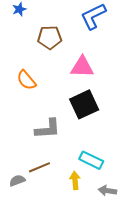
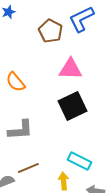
brown pentagon: (50, 38) -> (50, 31), moved, turned 30
gray L-shape: (48, 129) -> (20, 130), moved

